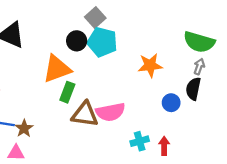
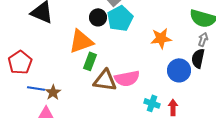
cyan pentagon: (102, 42) -> (120, 18), turned 30
blue circle: (171, 103) -> (179, 70), size x1.5
cyan cross: (140, 141) -> (152, 103), turned 35

